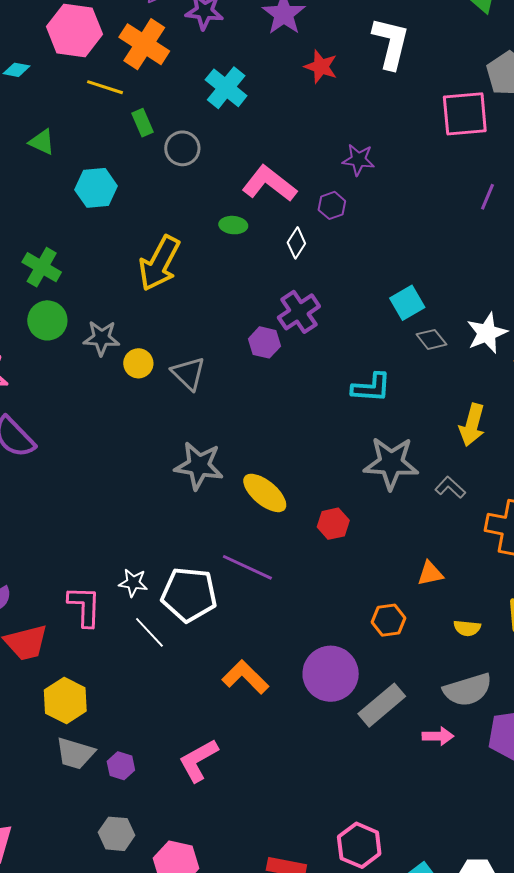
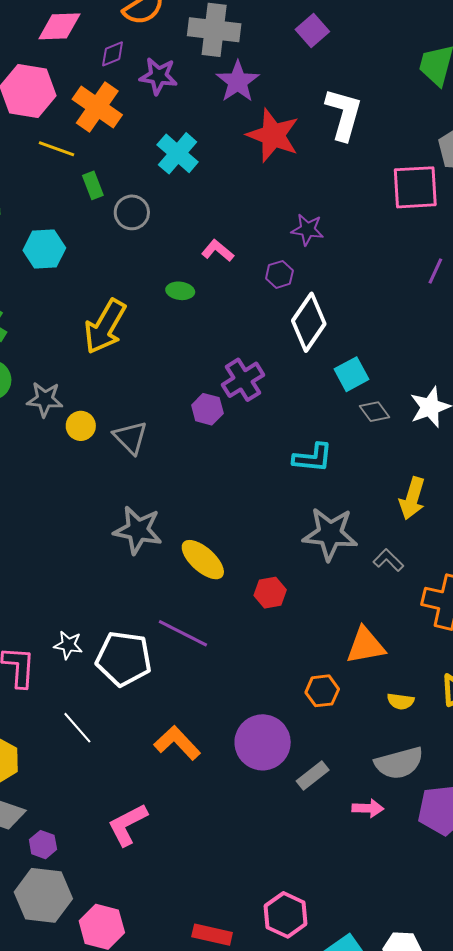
red star: (321, 67) -> (273, 135), size x1.6
pink L-shape: (269, 184) -> (218, 251), size x0.6
white diamond: (296, 243) -> (309, 322), moved, size x1.8
orange triangle: (430, 573) -> (366, 646), size x1.5
white line: (149, 632) -> (77, 728), moved
gray rectangle: (382, 705) -> (313, 775), size x0.7
purple hexagon: (121, 766) -> (43, 845), moved
gray hexagon: (116, 834) -> (43, 895), size x1.6

